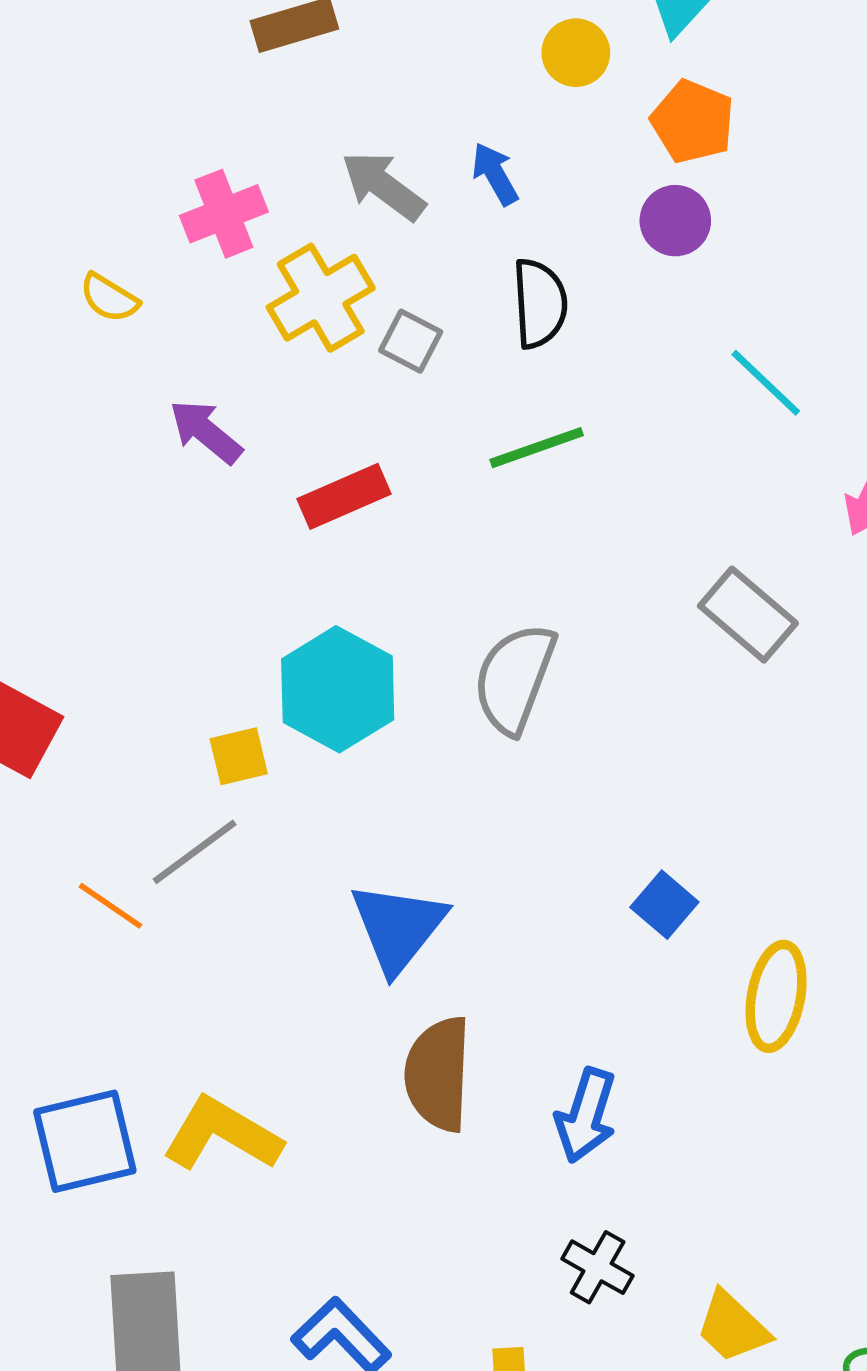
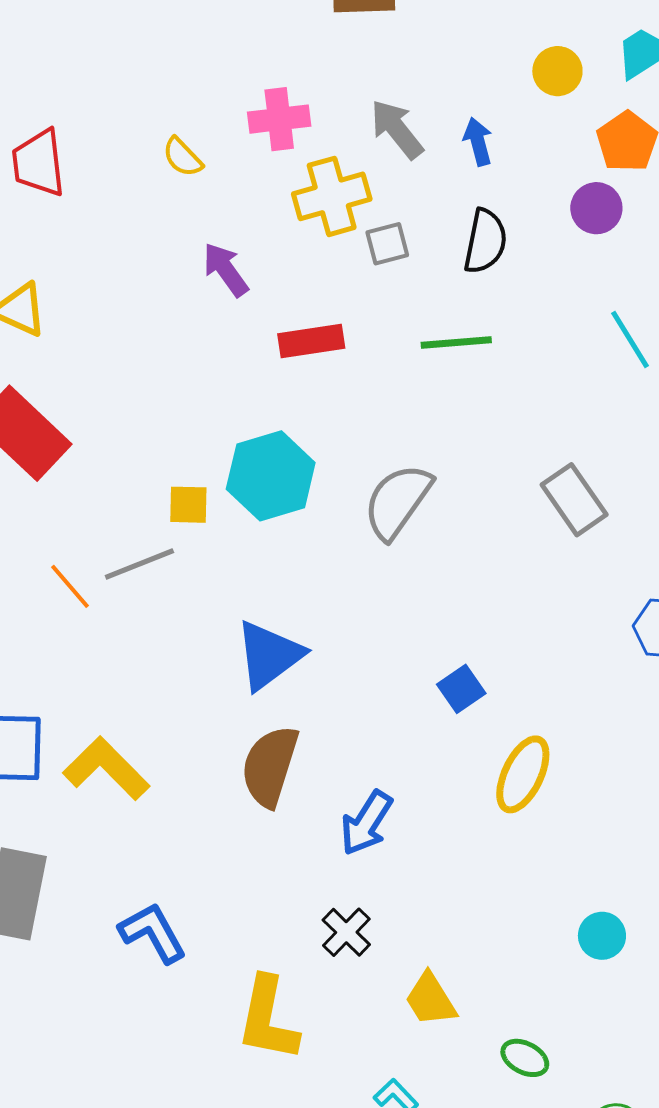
gray square: (411, 341) -> (387, 244), turned 33

